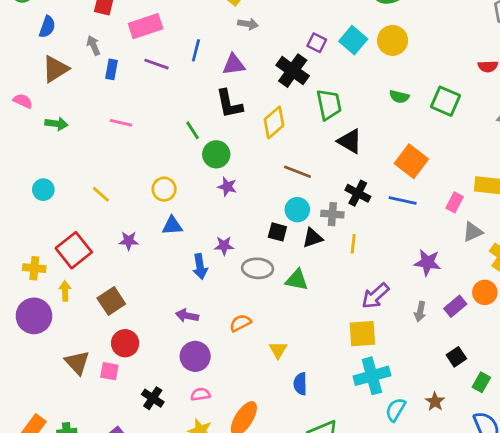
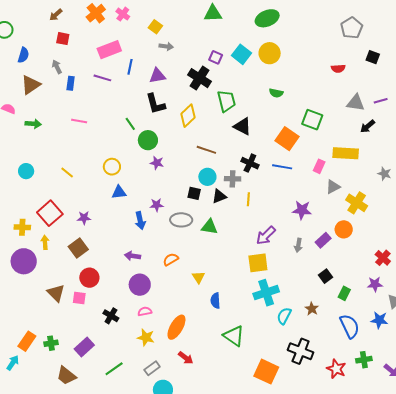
pink rectangle: (146, 26) -> (109, 50), moved
green square: (445, 101) -> (312, 120), moved
purple star: (129, 241) -> (84, 218), moved

